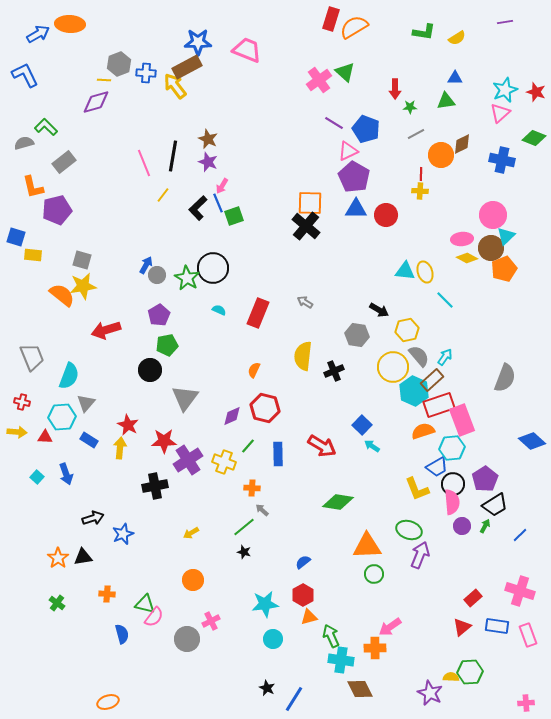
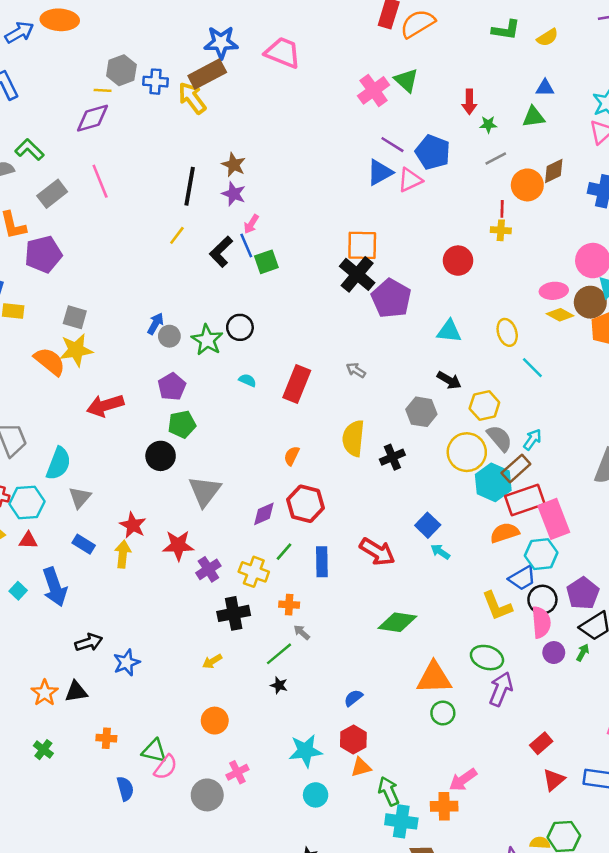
pink line: (144, 163) -> (100, 181), moved
purple pentagon: (354, 177) -> (391, 298), moved
blue triangle: (356, 209) -> (380, 172), moved, turned -30
black circle: (213, 268) -> (240, 327), size x0.7
cyan triangle: (405, 271) -> (449, 331), moved
cyan hexagon: (62, 417) -> (27, 503), moved
purple cross: (188, 460) -> (208, 569), size x0.7
blue arrow: (66, 474) -> (55, 587), size x1.4
black cross: (155, 486) -> (234, 613), moved
red rectangle: (473, 598) -> (541, 743), moved

